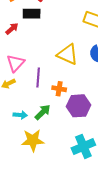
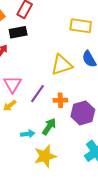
yellow triangle: (68, 54) -> (62, 65), turned -30
purple line: (38, 78) -> (38, 94), turned 42

